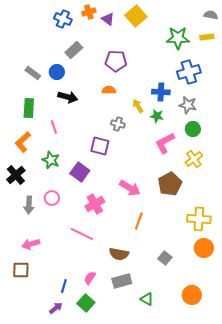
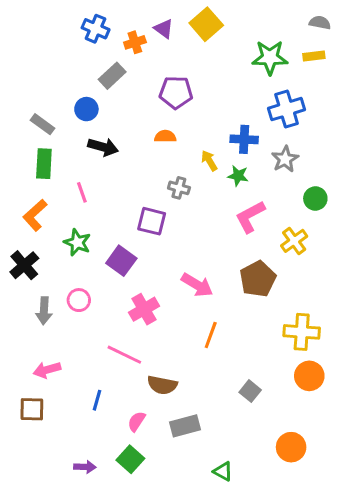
orange cross: (89, 12) -> (135, 42), moved
gray rectangle: (33, 73) -> (42, 124), moved
gray star: (188, 105) -> (285, 159), turned 30
green circle: (193, 129) -> (315, 199), moved
brown semicircle: (119, 254) -> (162, 385), moved
blue line: (64, 286) -> (97, 400), moved
green triangle: (147, 299) -> (223, 471), moved
purple arrow: (56, 308) -> (85, 467), turned 40

